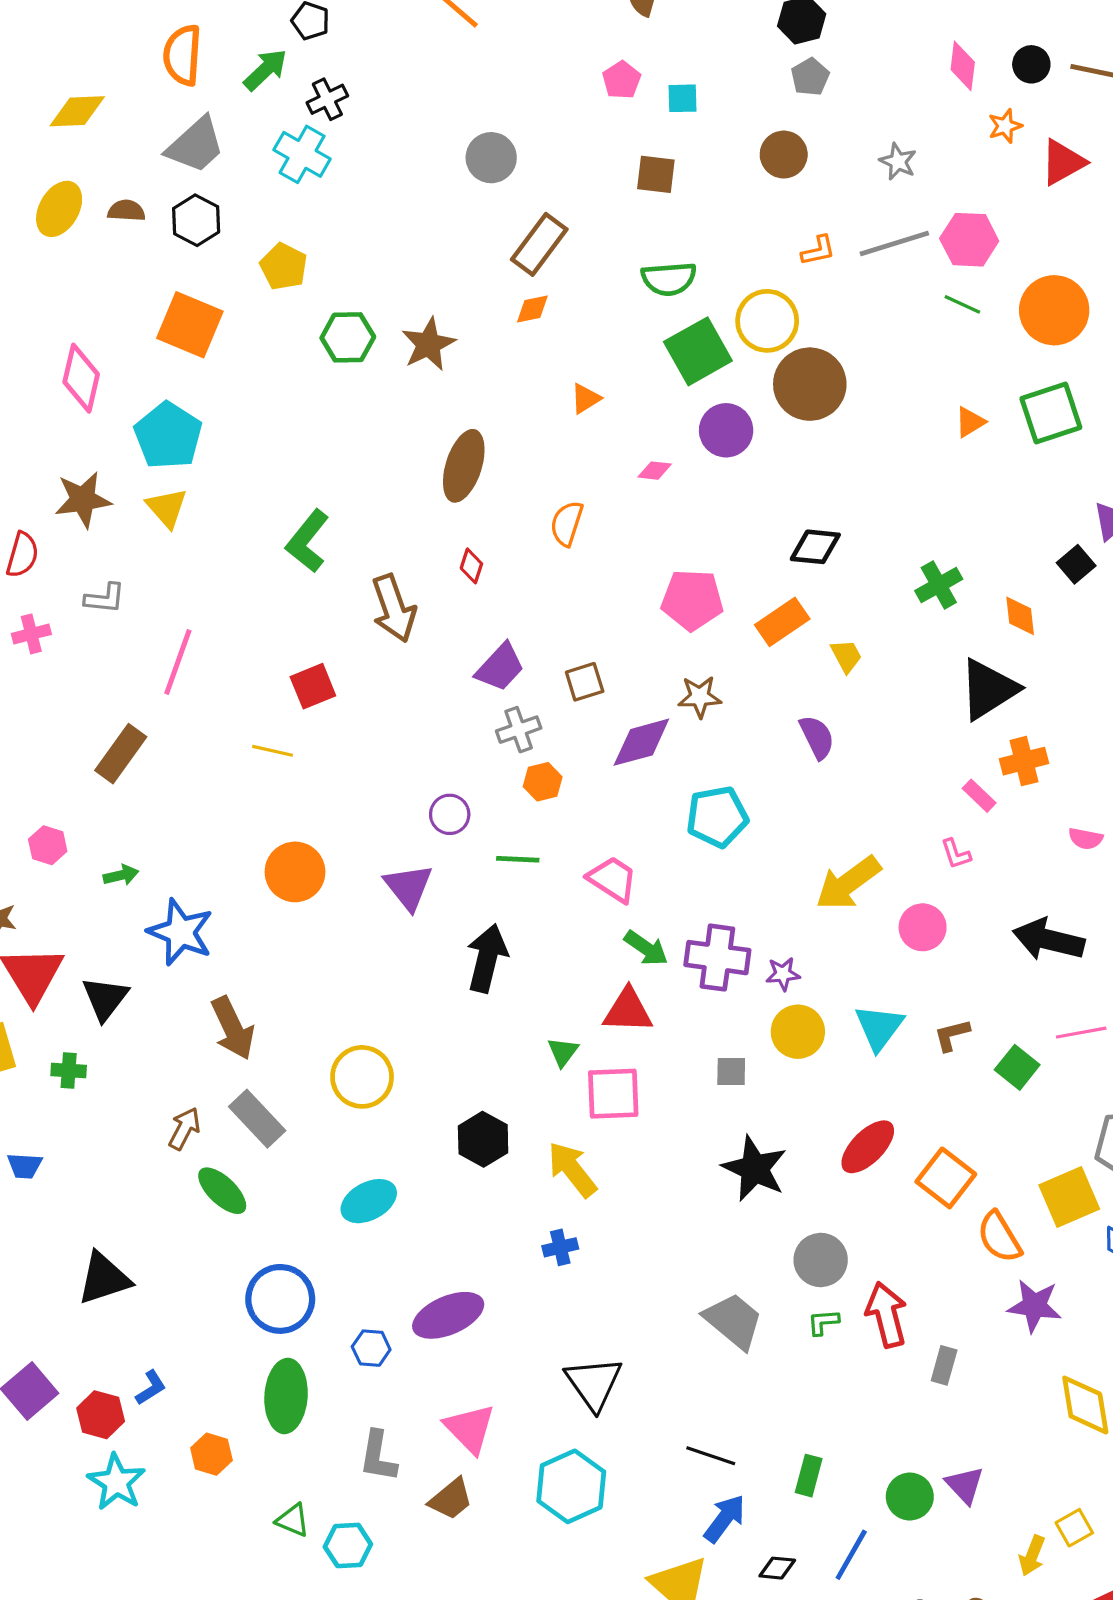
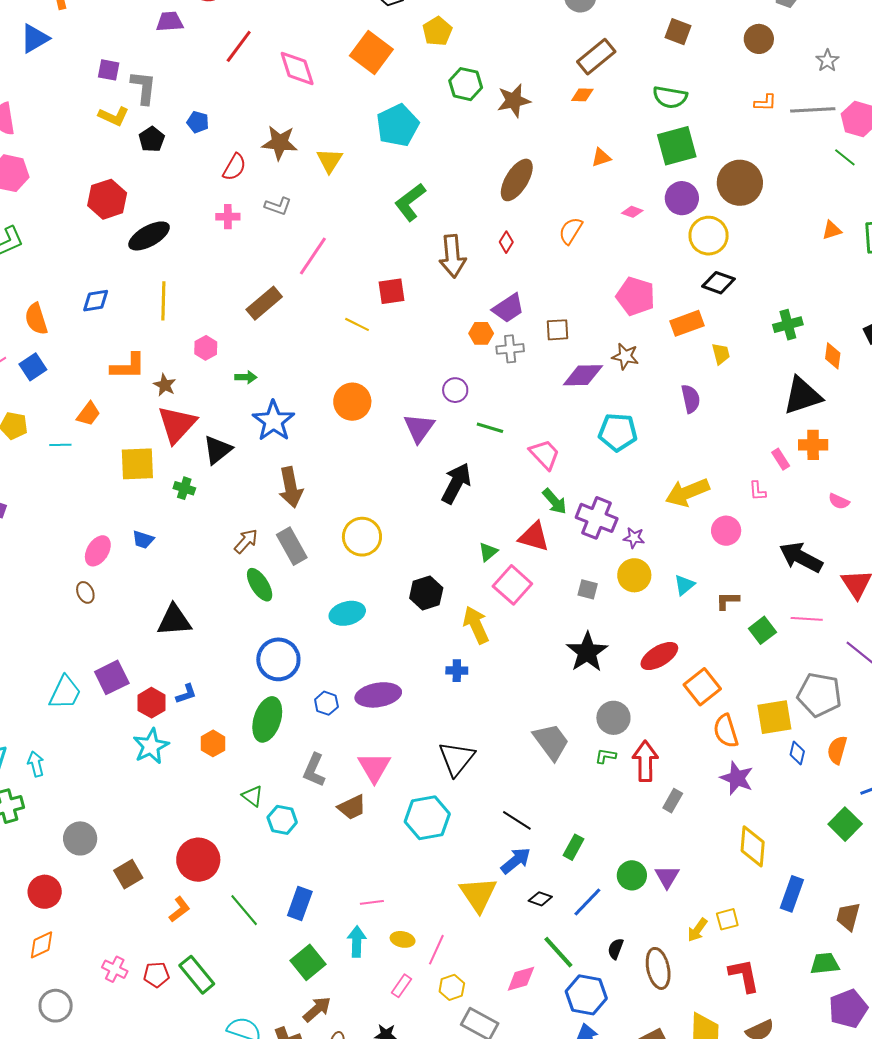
yellow circle: (767, 321) -> (709, 236), moved
pink diamond: (81, 378) -> (297, 68), turned -45
cyan pentagon: (168, 436) -> (398, 125), moved
orange hexagon: (543, 782) -> (481, 333), moved
cyan triangle: (879, 1027) -> (684, 585), size x0.7
pink square: (613, 1094) -> (512, 585), turned 30

